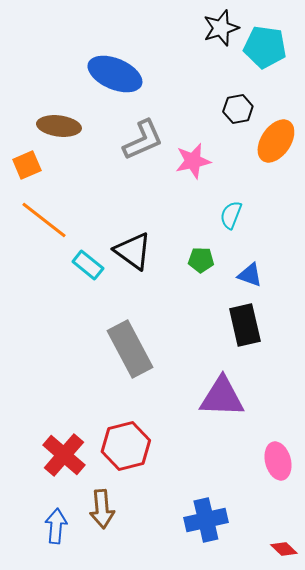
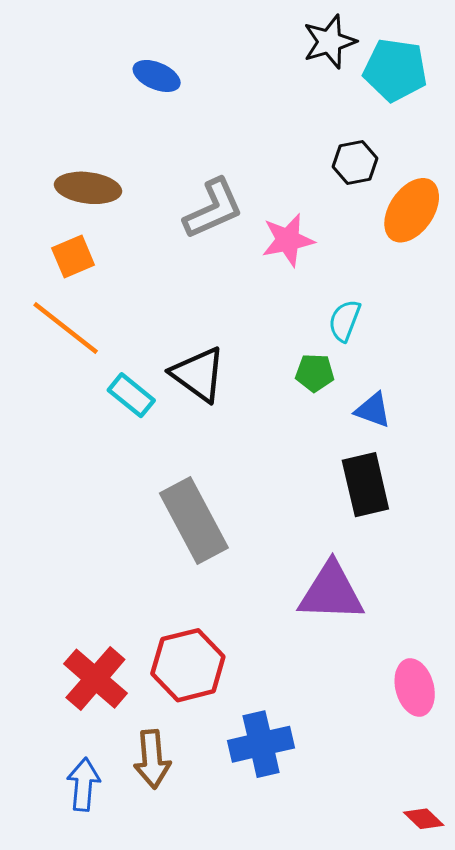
blue ellipse: (115, 74) -> (157, 76), moved, size x0.6
orange square: (27, 165) -> (73, 256), moved
green pentagon: (201, 260) -> (315, 373), moved
blue cross: (206, 520) -> (261, 744), moved

